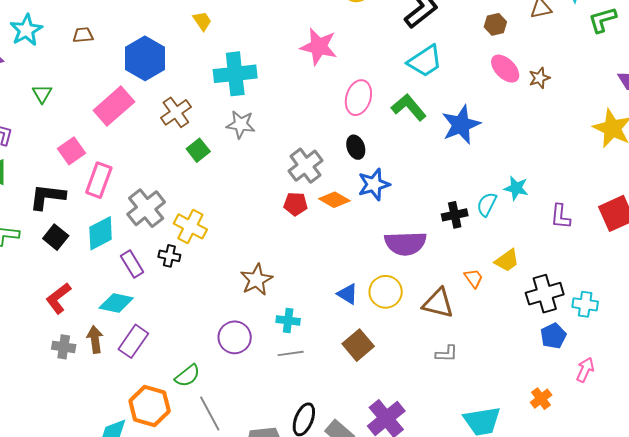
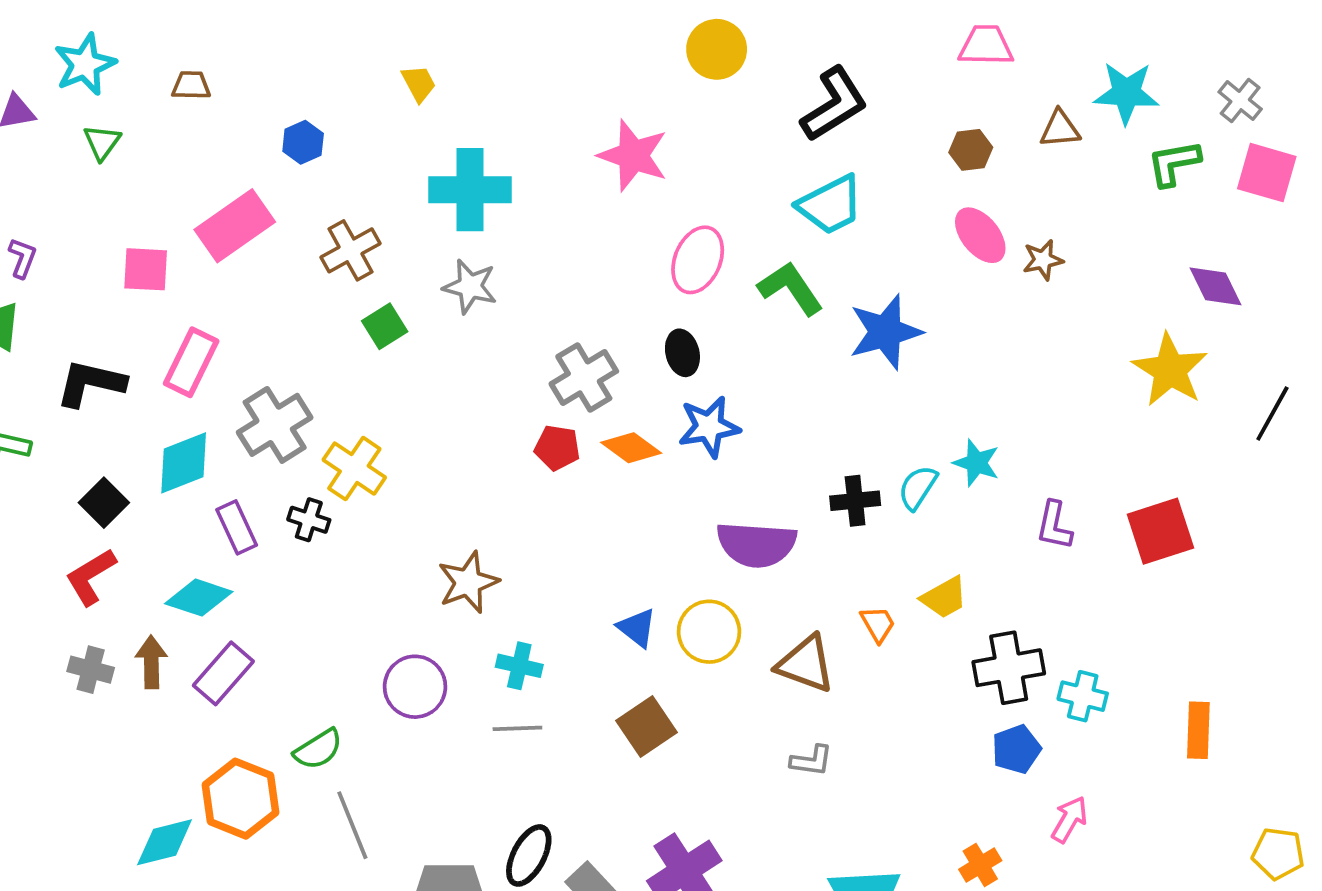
blue hexagon: (145, 58) -> (303, 142), size x0.5
green triangle: (42, 94) -> (102, 142), moved
pink square: (72, 151) -> (146, 269), moved, turned 32
black square: (56, 237) -> (104, 503), moved

